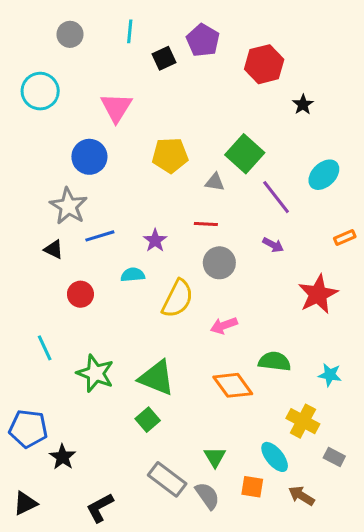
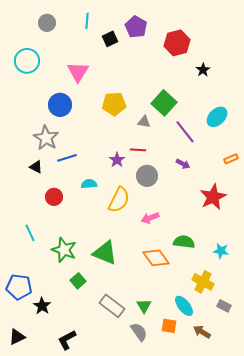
purple star: (155, 240) -> (117, 160), moved
green square: (148, 420) -> (78, 281), moved
gray rectangle: (167, 479) -> (112, 306), moved

